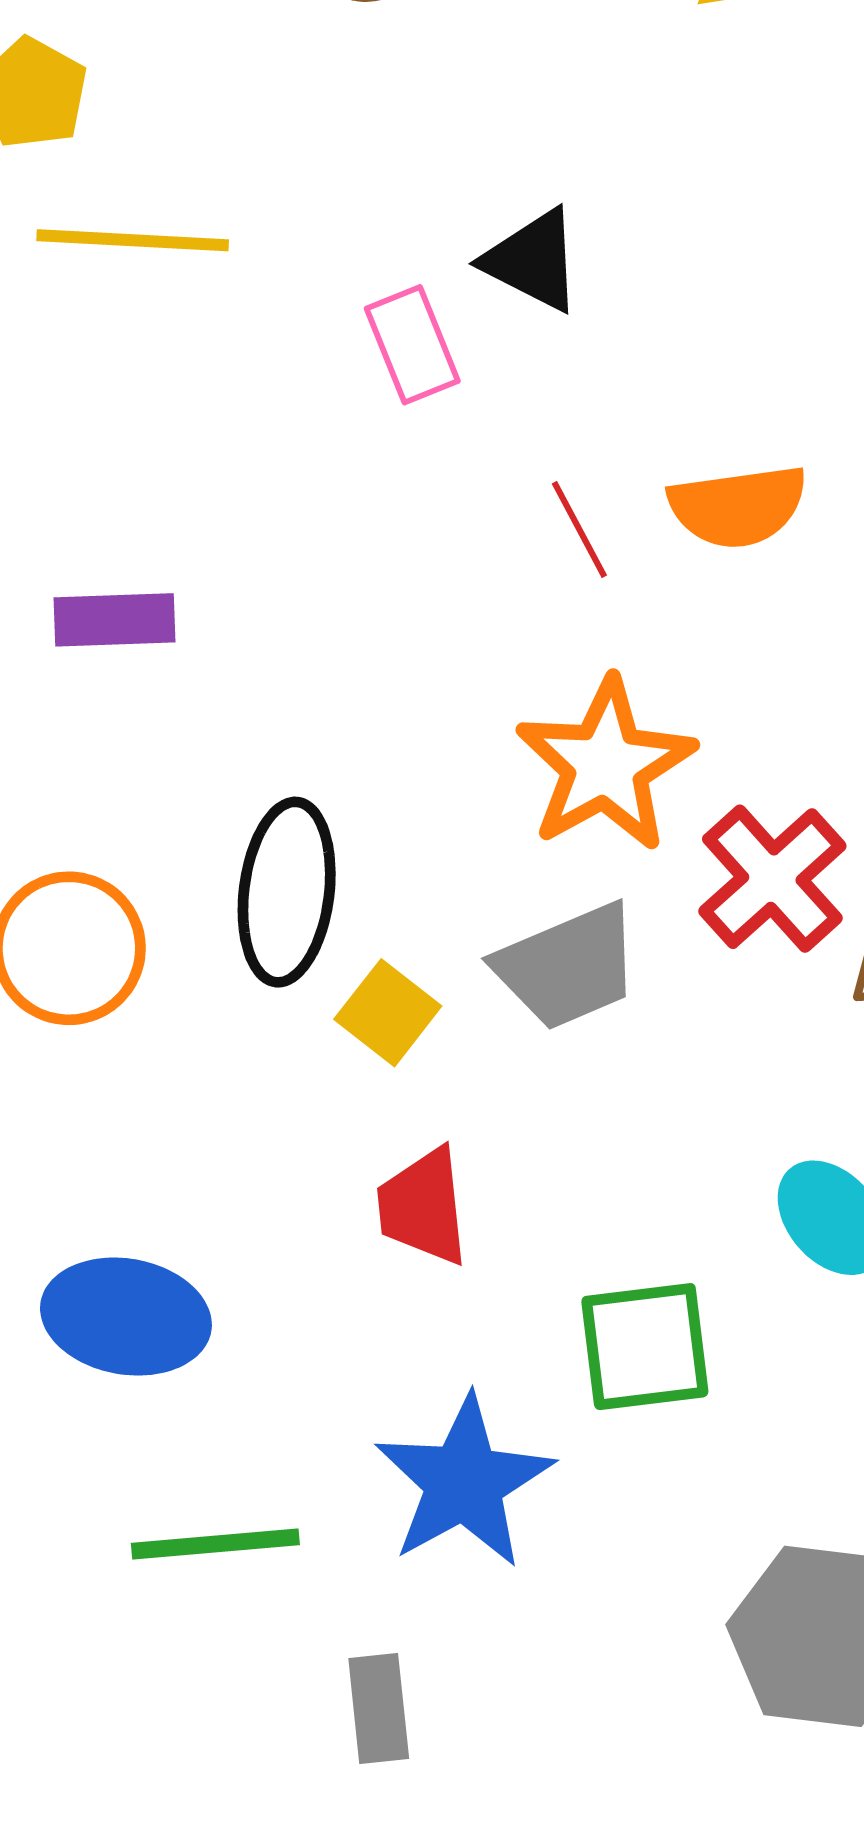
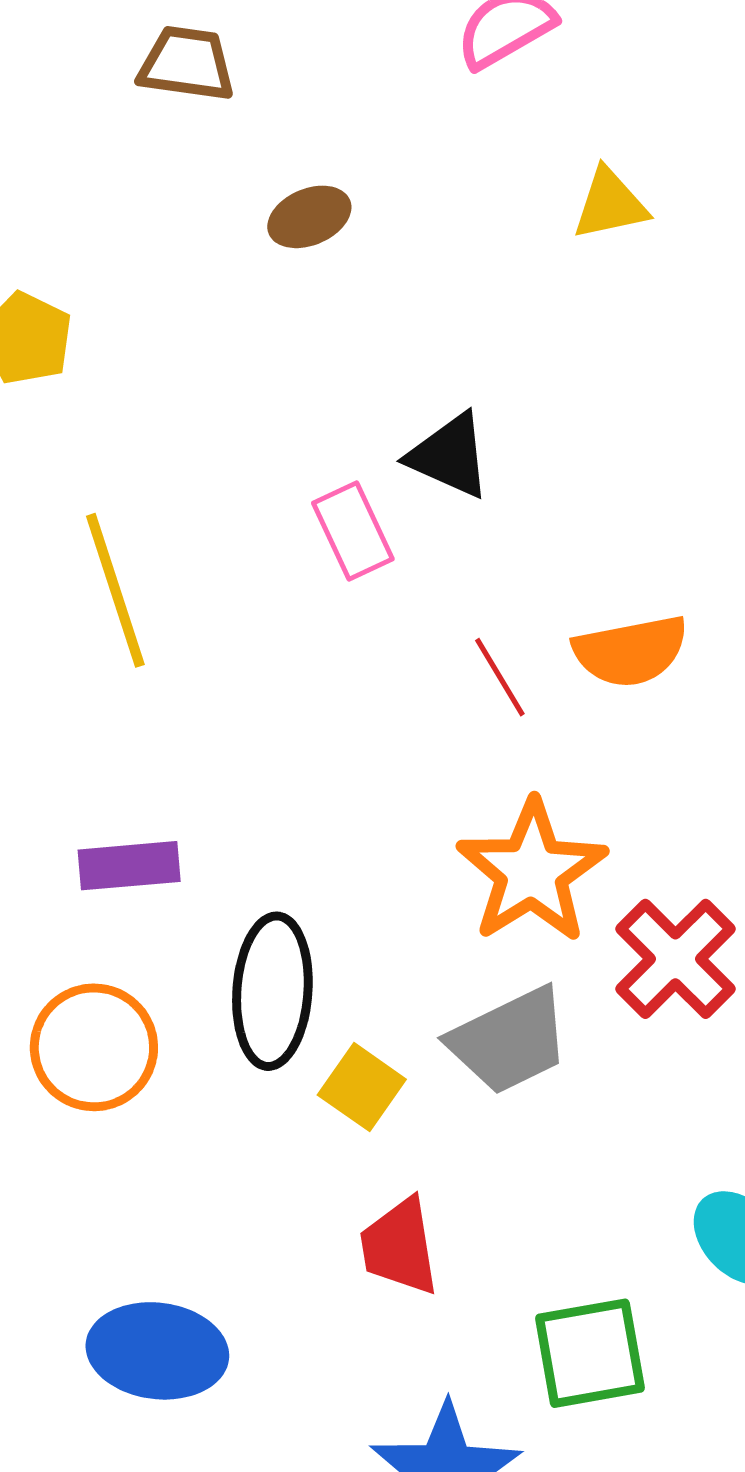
yellow line: (133, 240) -> (115, 590), moved, turned 72
purple rectangle: (115, 620) -> (129, 866), moved

